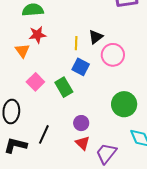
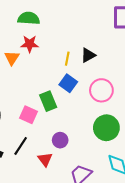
pink circle: (113, 55) -> (101, 90), moved
pink square: (35, 82) -> (28, 115), moved, turned -30
red triangle: (82, 143) -> (45, 159), moved

